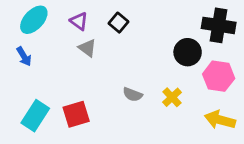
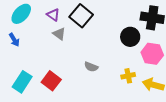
black square: (118, 23) -> (81, 16), size x1.6
yellow cross: (172, 97) -> (128, 76), moved, turned 32
red square: (76, 114) -> (51, 81), turned -36

